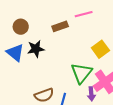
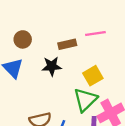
black star: (36, 49) -> (52, 66), moved
yellow square: (100, 49) -> (93, 76), moved

